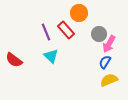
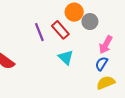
gray circle: (99, 34) -> (90, 22), moved
cyan triangle: (51, 56) -> (66, 57), moved

